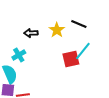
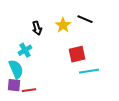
black arrow: (31, 33) -> (37, 28), turned -104
cyan line: (83, 51) -> (89, 71), moved, turned 42

